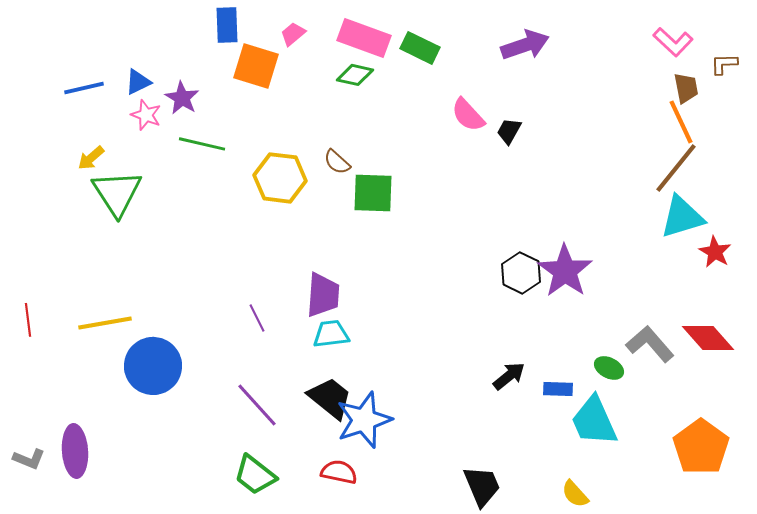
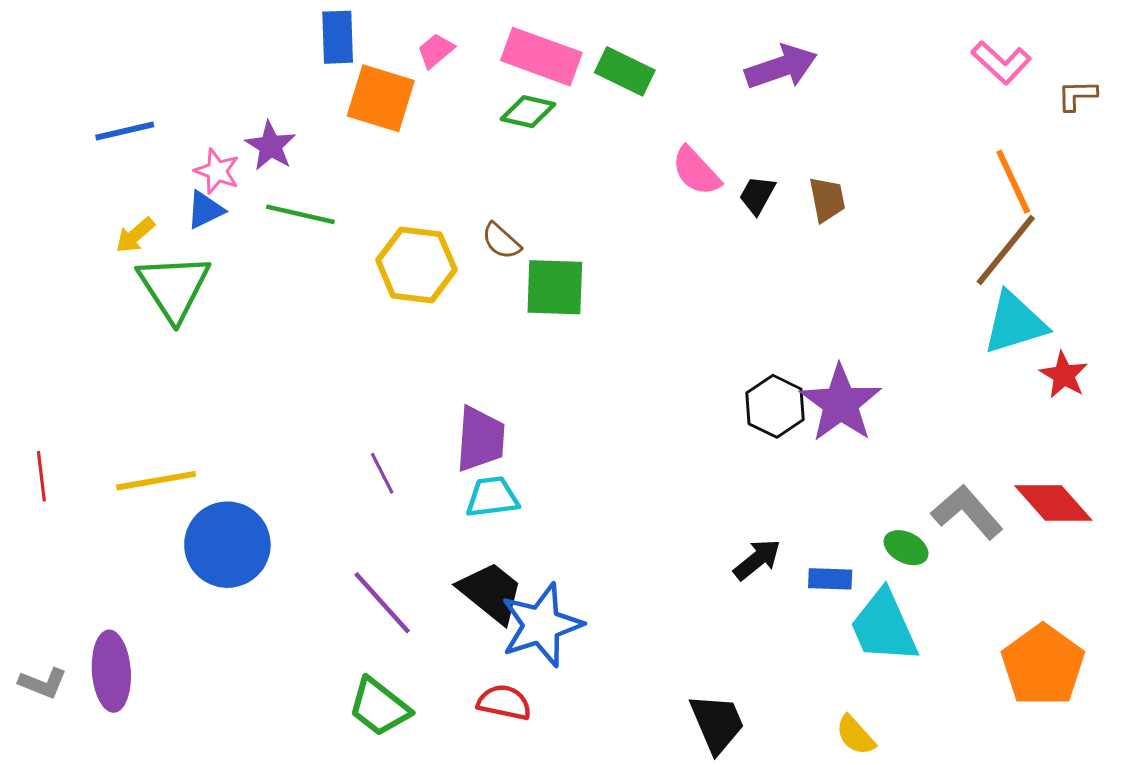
blue triangle: (138, 82) -> (205, 210), moved
brown trapezoid: (686, 88) -> (827, 199), moved

